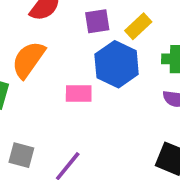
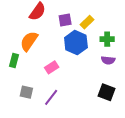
pink rectangle: (79, 93) -> (52, 67), moved, turned -32

